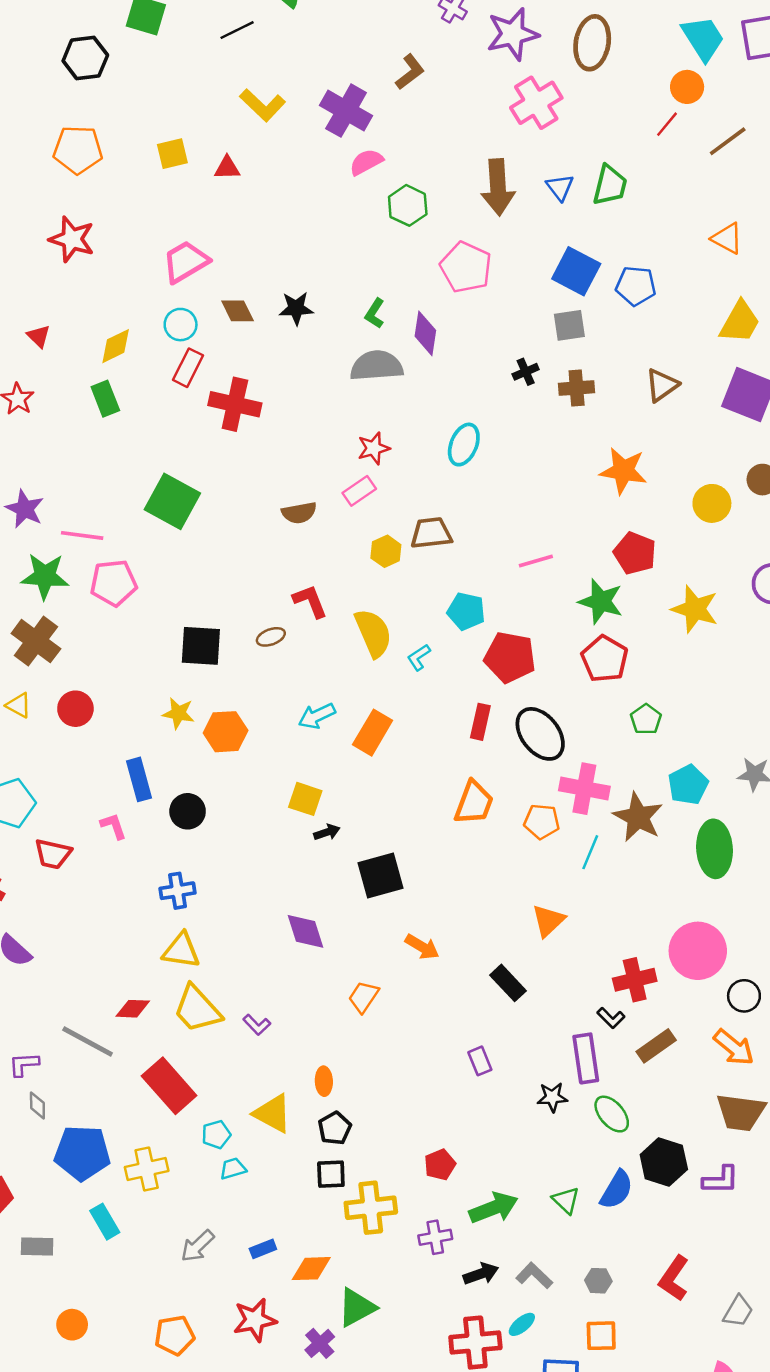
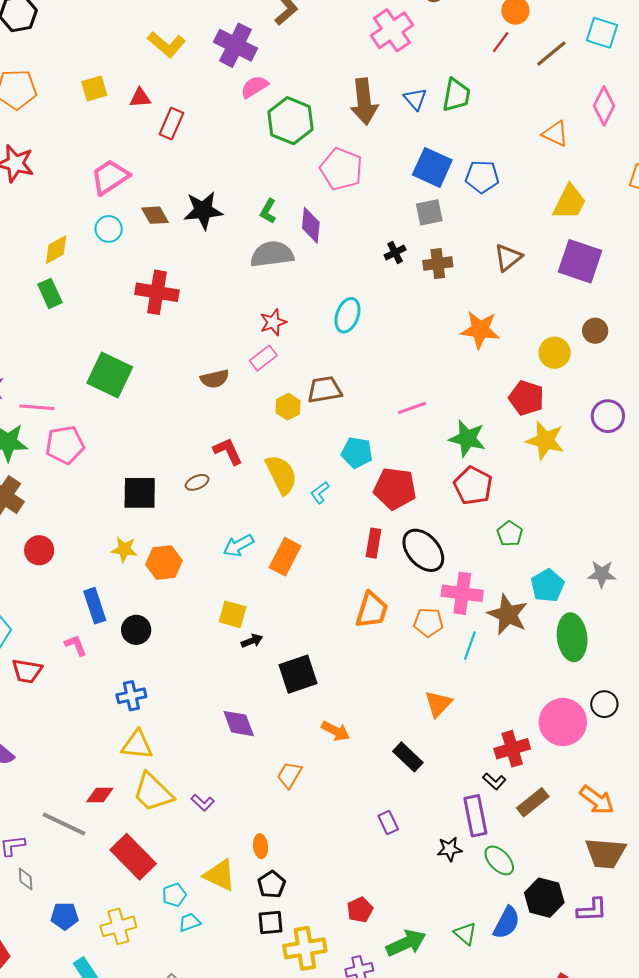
green hexagon: (408, 205) -> (291, 121), size x1.4
black star: (296, 308) -> (203, 210), size x1.4
red rectangle: (188, 368) -> (171, 124), moved
red pentagon: (635, 553) -> (526, 398), moved
black circle: (744, 996) -> (604, 704), moved
blue pentagon: (82, 1153) -> (65, 916), size x0.6

